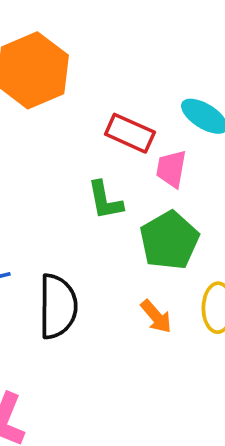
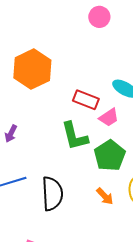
pink trapezoid: (171, 169) -> (109, 117), turned -130
green L-shape: (105, 200) -> (75, 136), size x1.4

